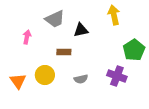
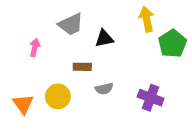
green pentagon: (134, 50) -> (172, 44), moved
gray semicircle: (81, 79) -> (104, 89), moved

